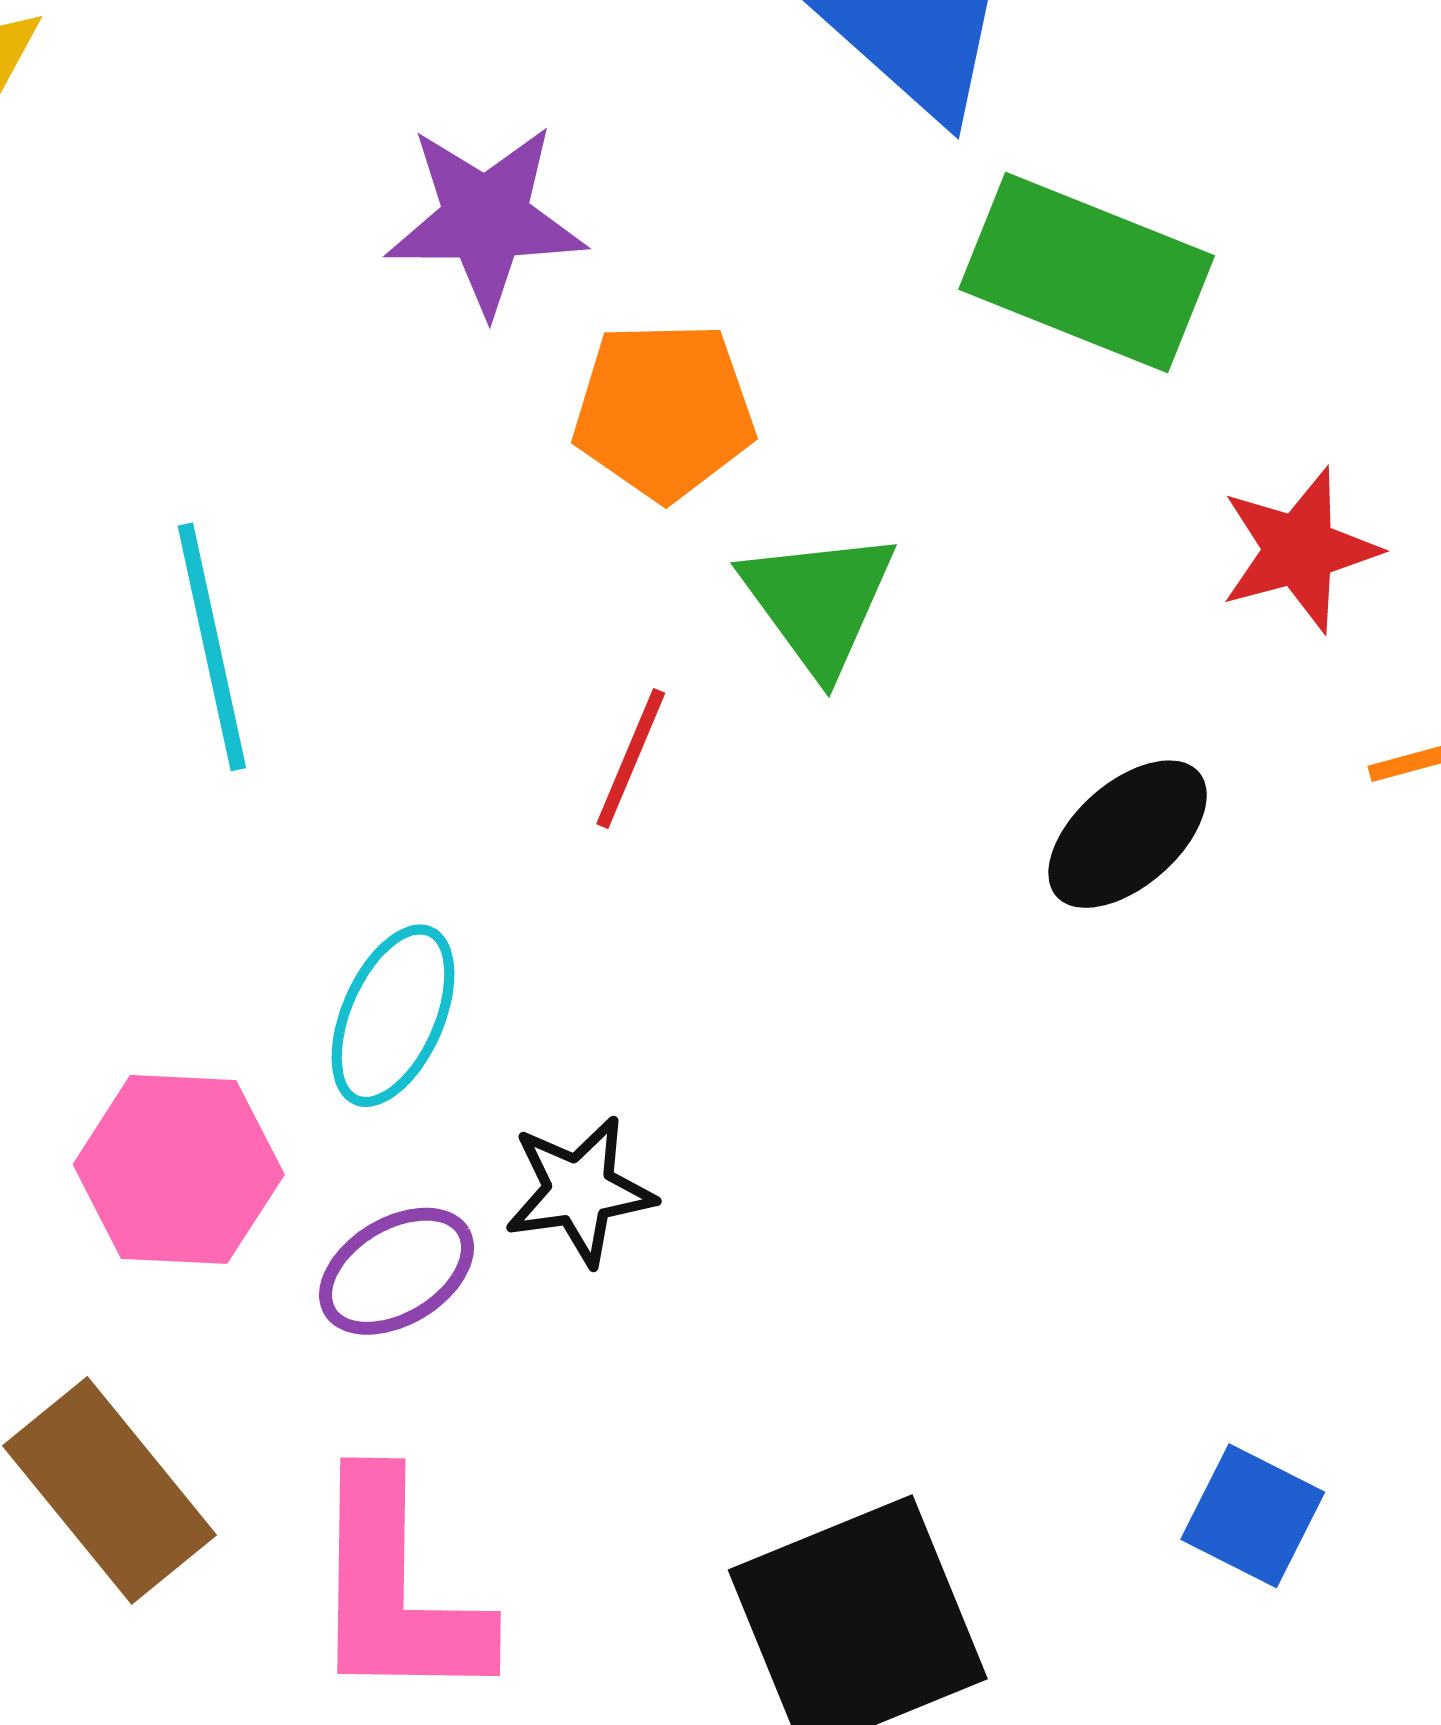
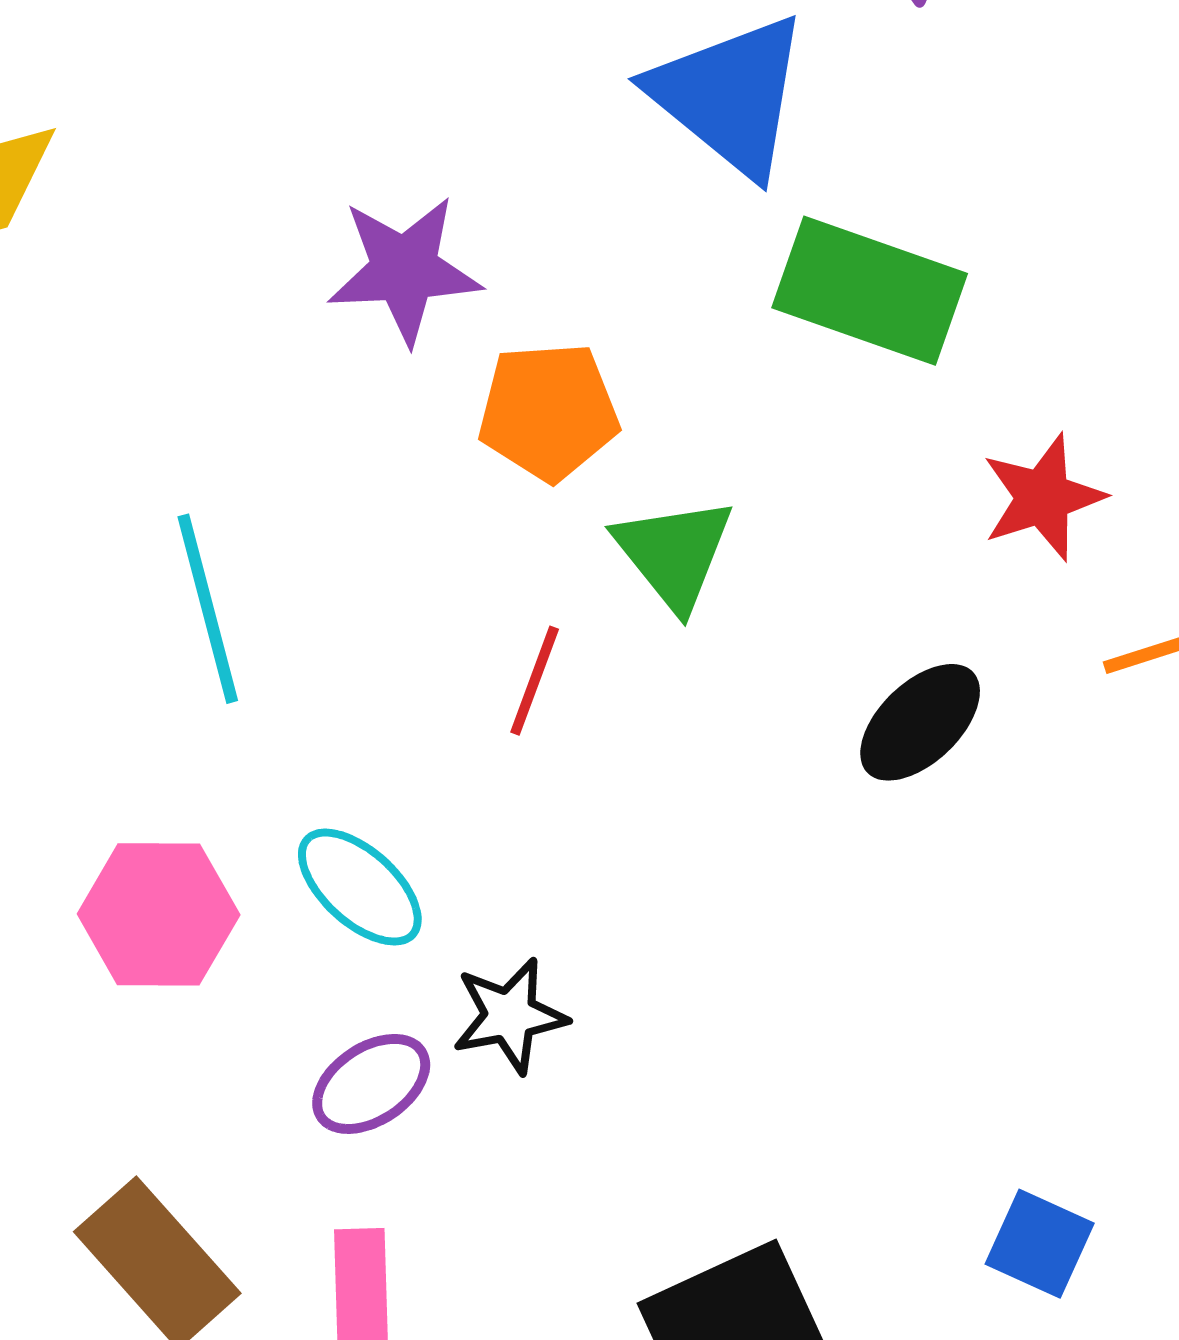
cyan ellipse: (393, 1016) -> (360, 887), turned -69
pink hexagon: (179, 1169) -> (159, 914), moved

